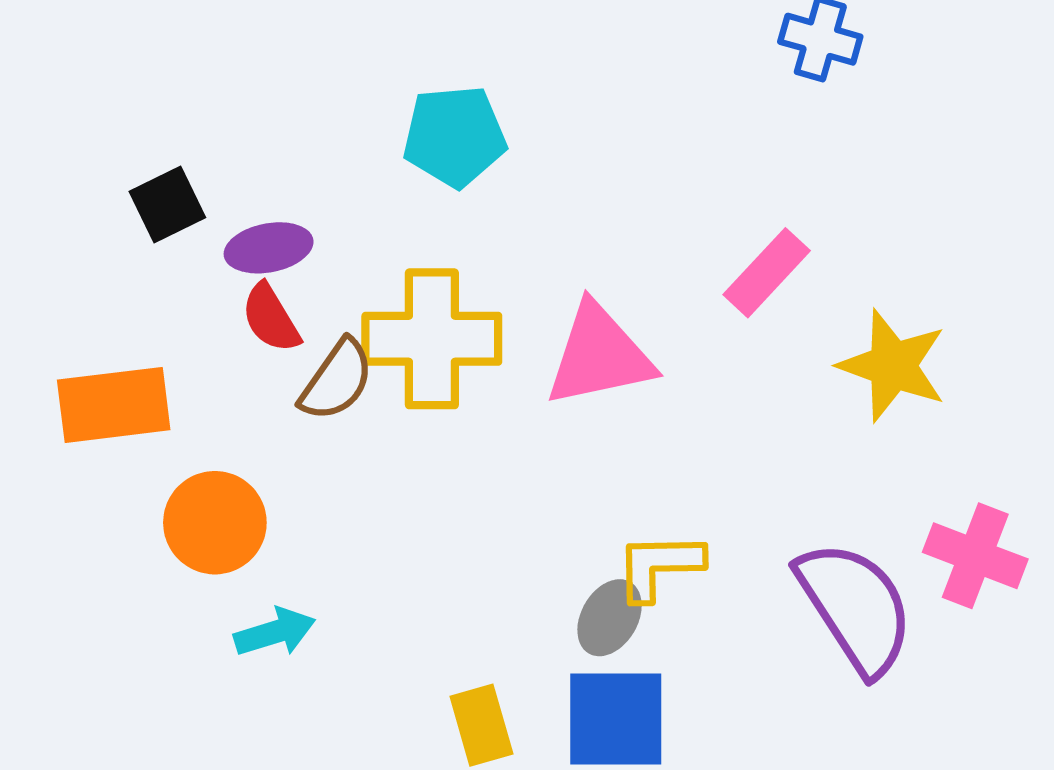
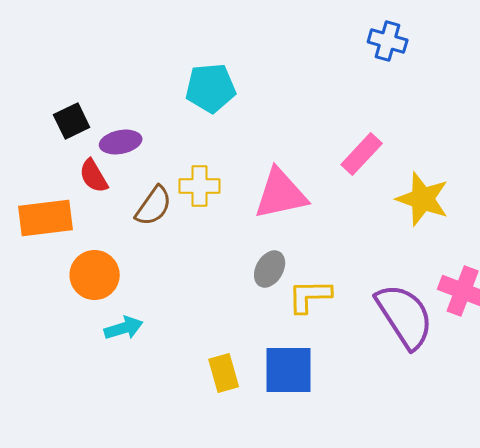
red semicircle: (271, 318) -> (94, 176), moved
yellow cross: (432, 339) -> (200, 186), size x0.6
gray ellipse: (610, 618) -> (270, 269), moved

